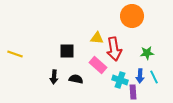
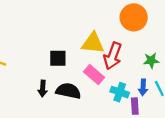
yellow triangle: (97, 38) -> (93, 43), size x1.5
red arrow: (114, 49) -> (113, 56), turned 30
black semicircle: (76, 79) -> (68, 91), size x1.5

